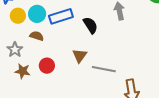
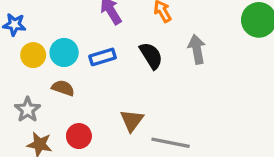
blue rectangle: (61, 16) -> (103, 57), size x0.7
black semicircle: (90, 25) -> (151, 56), moved

